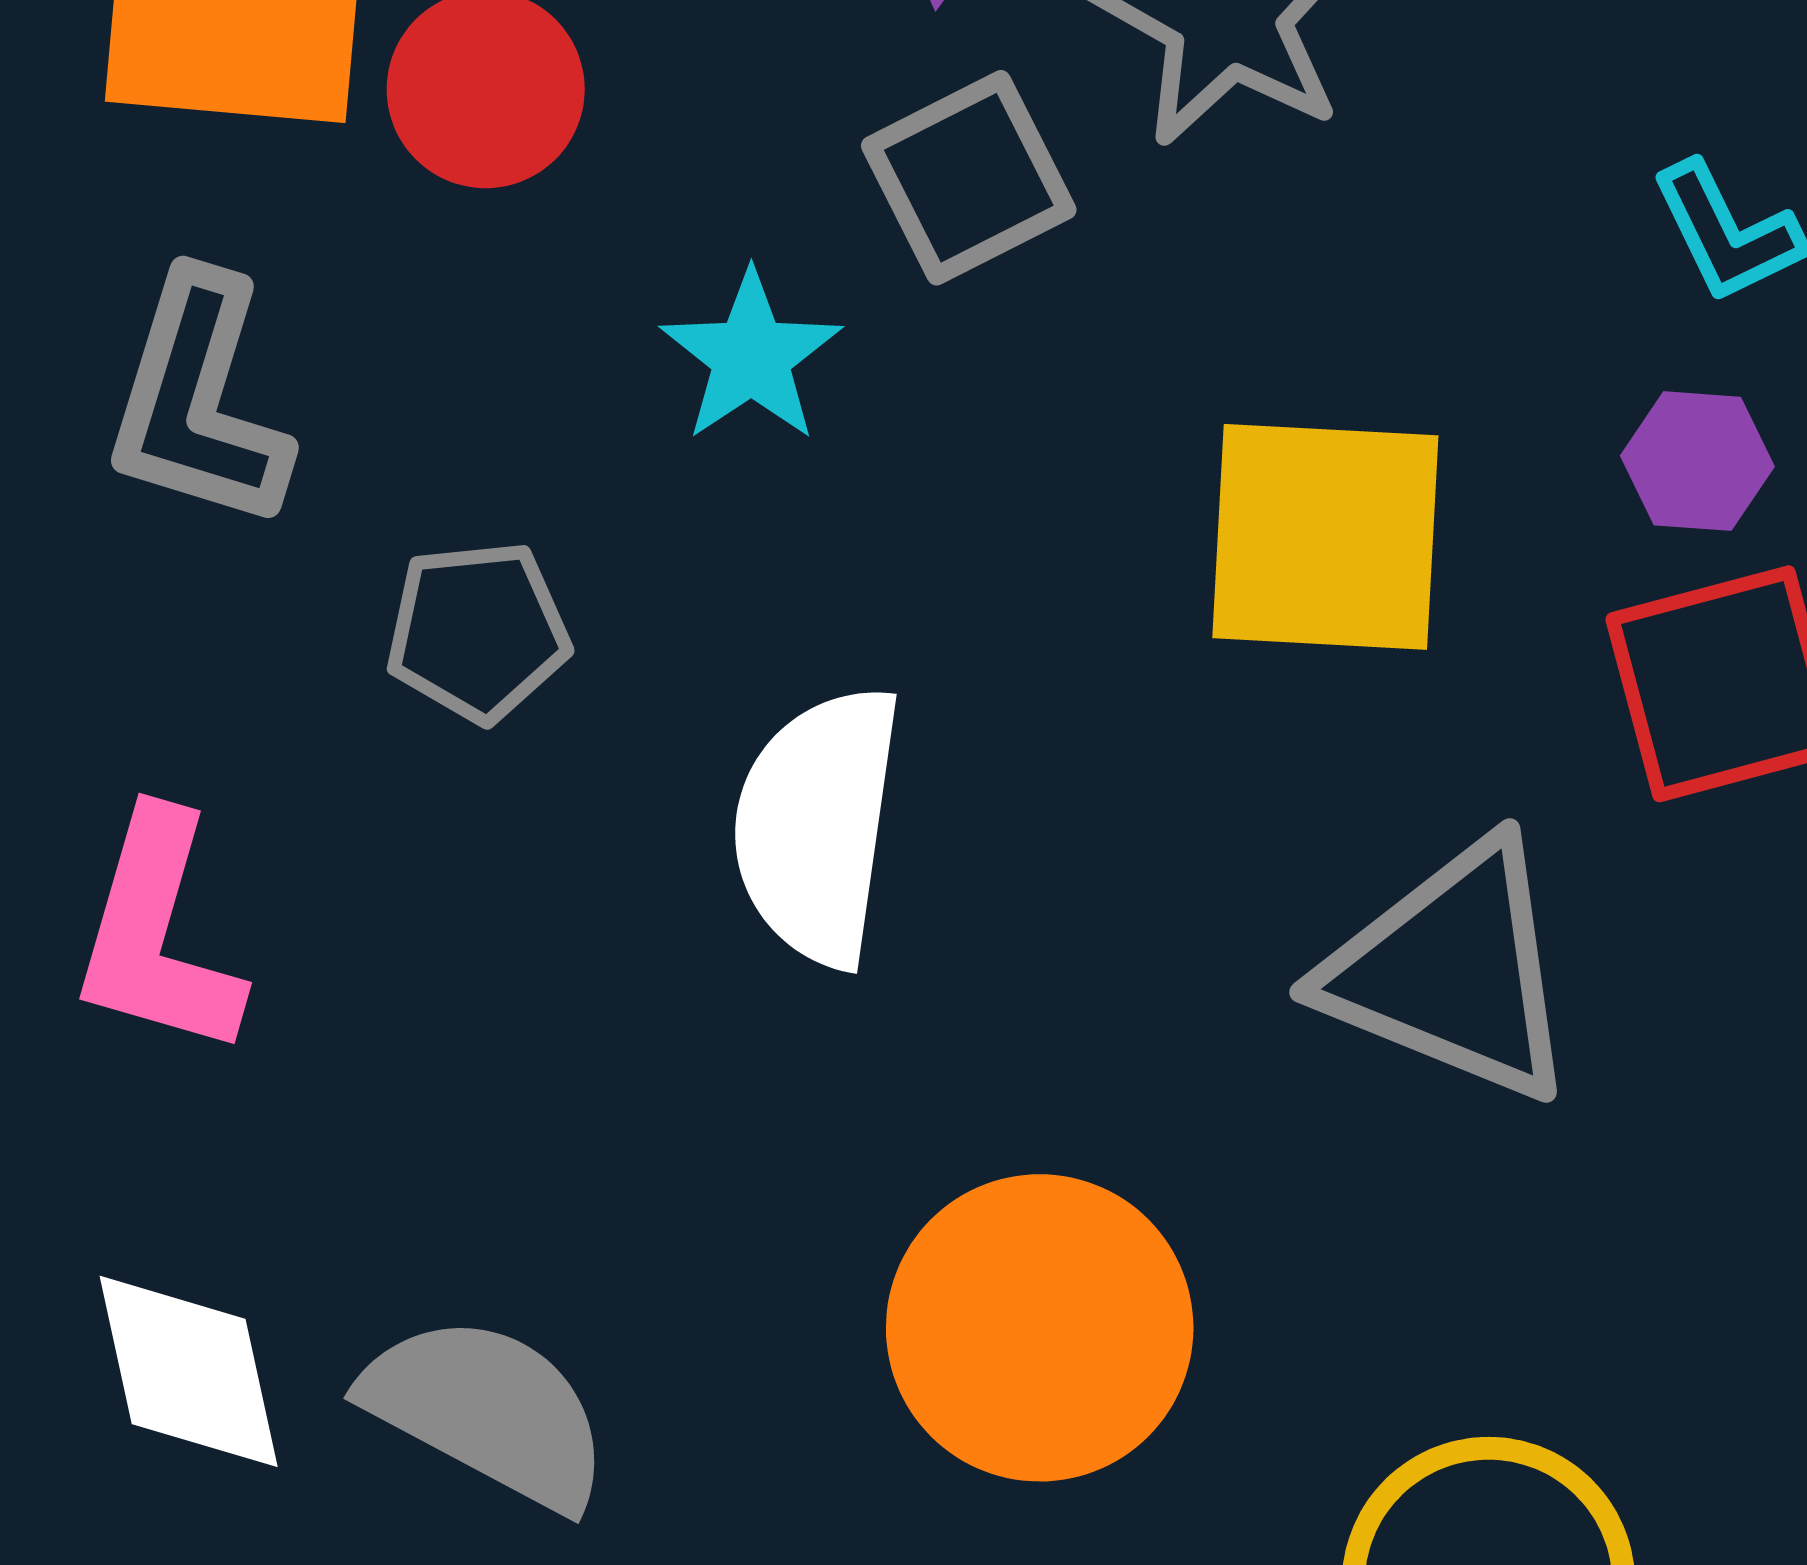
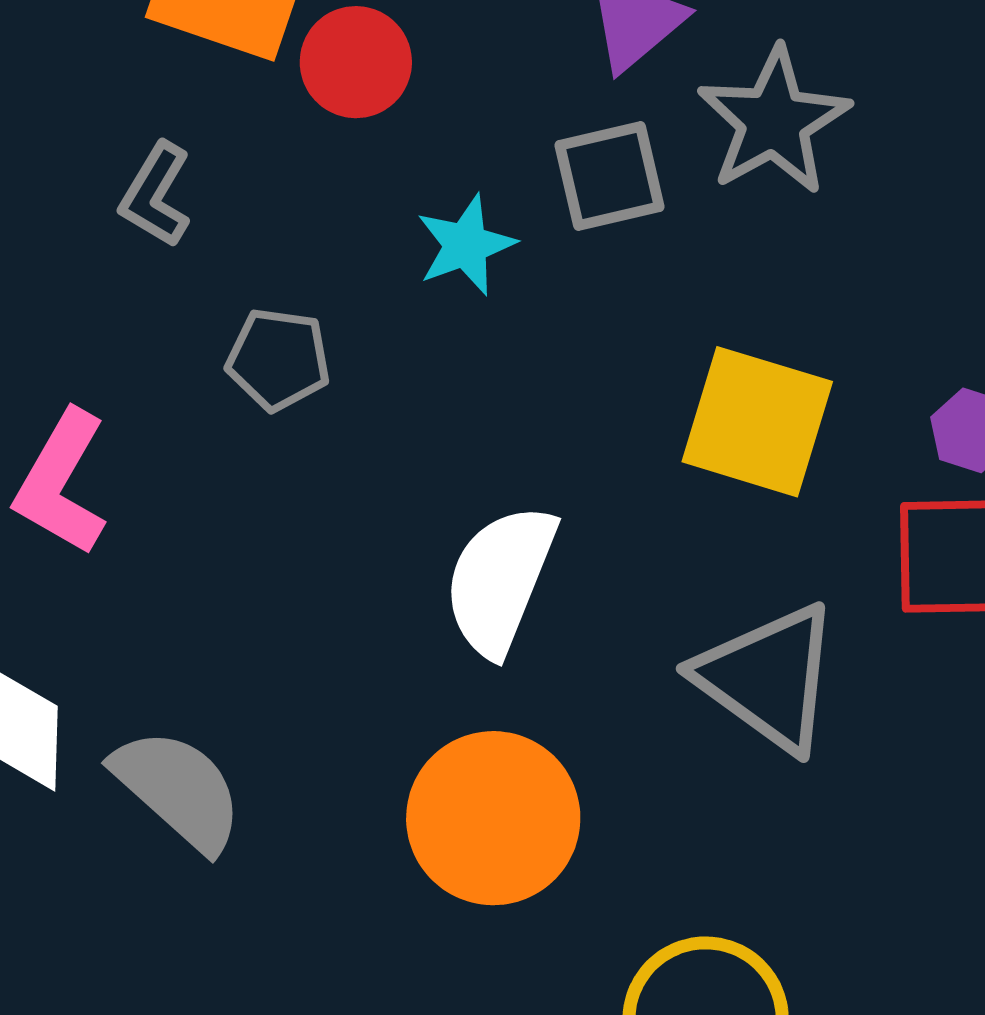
gray L-shape: (198, 401) -> (156, 195), size x0.7
white semicircle: (817, 825) -> (500, 580), moved

